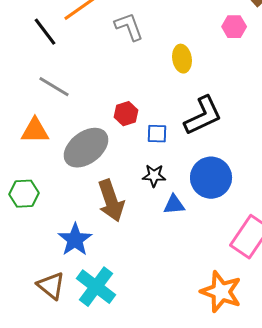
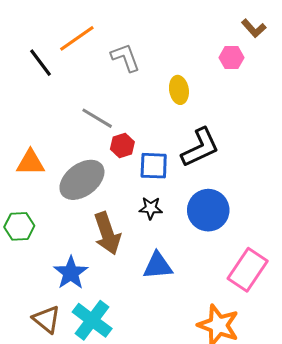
gray line: (54, 87) -> (97, 118), moved
blue square: (157, 134) -> (154, 166), size x1.4
blue triangle: (174, 205) -> (158, 266), moved, size x1.4

